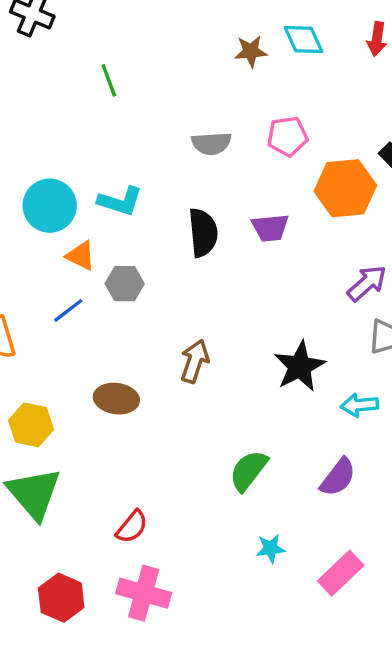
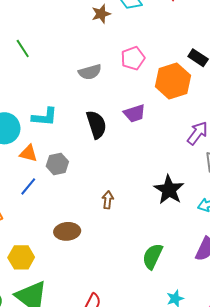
brown arrow: (195, 361) -> (108, 200), size x0.7

